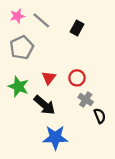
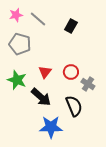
gray pentagon: (22, 48) -> (20, 44), turned -30
gray cross: (86, 100) -> (88, 84), moved
black semicircle: (100, 116) -> (74, 106), moved, size x1.5

